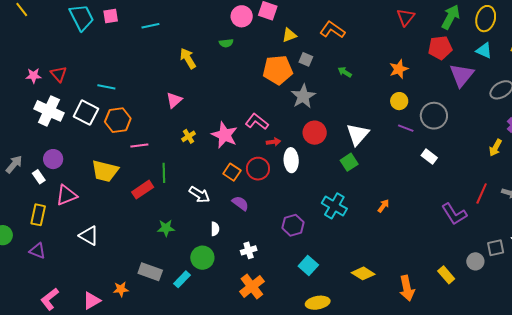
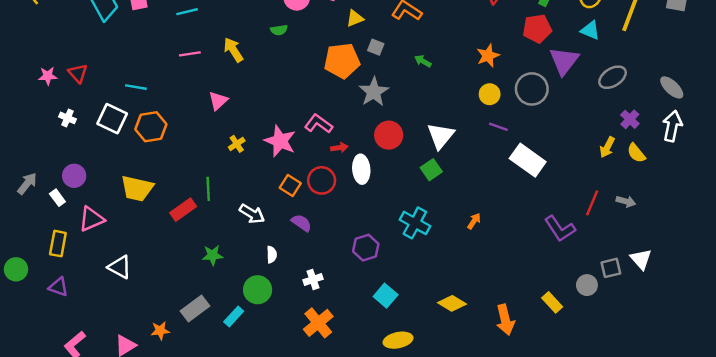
white cross: (49, 111) -> (67, 118), size x0.5
gray circle: (434, 116) -> (532, 89), moved
pink line: (139, 146) -> (190, 54), moved
white rectangle: (429, 157) -> (528, 160), size x1.8
gray rectangle: (150, 272) -> (195, 308), turned -55

